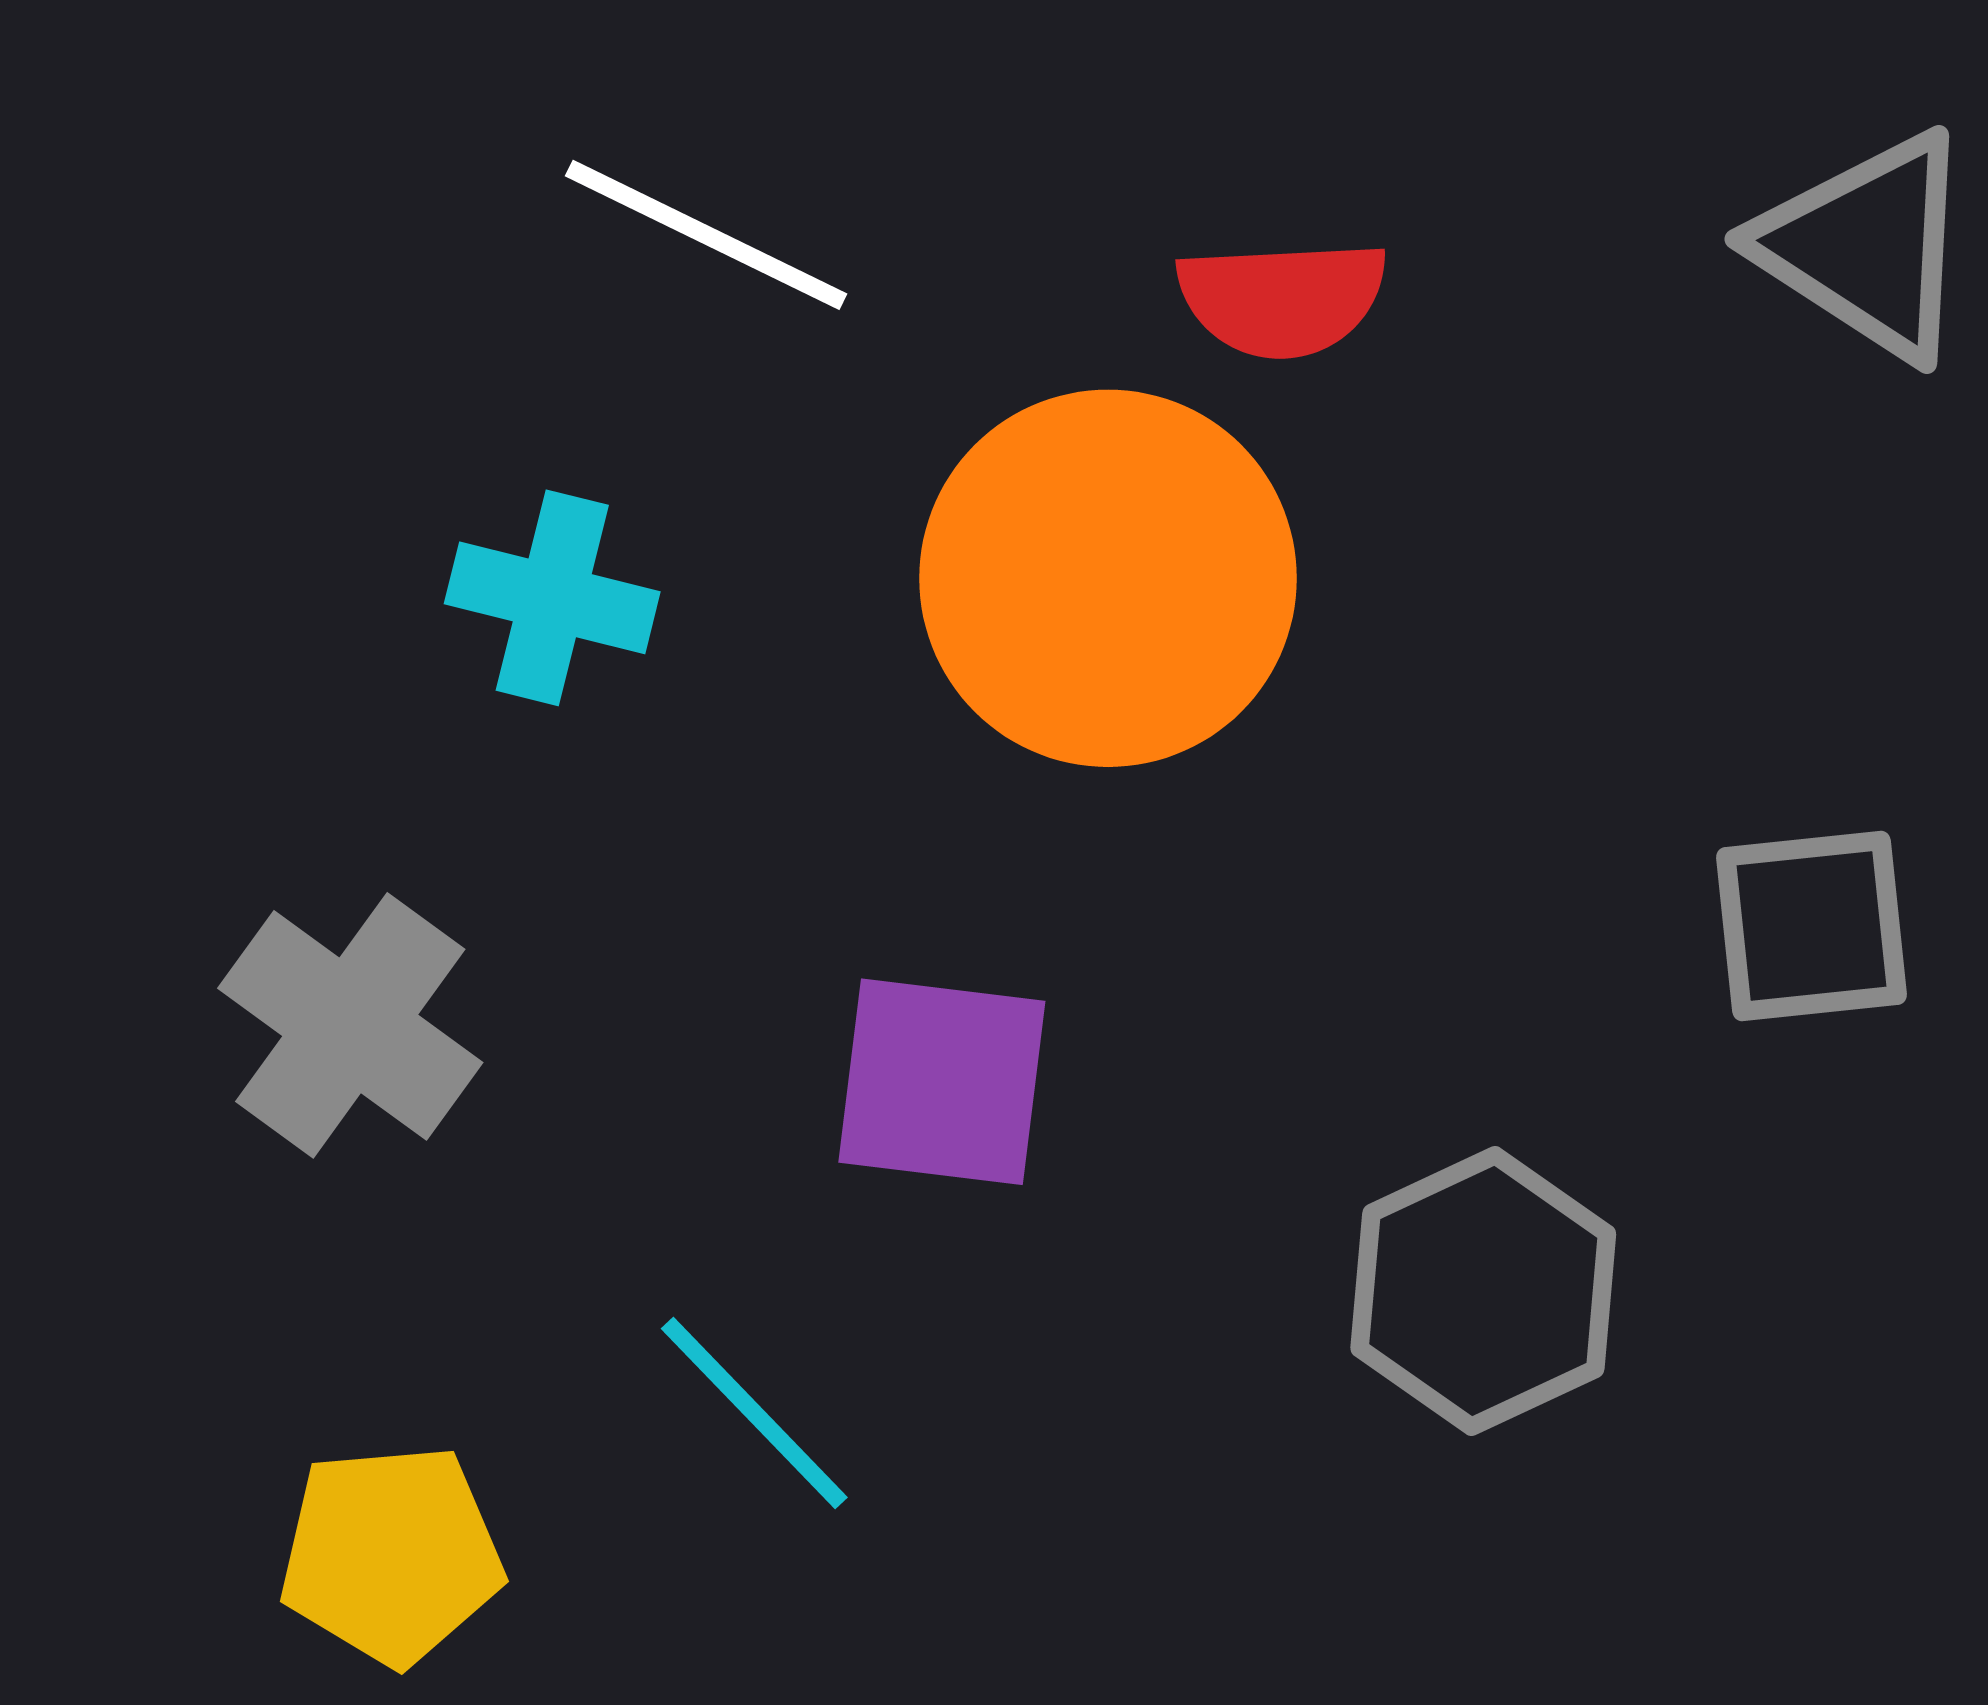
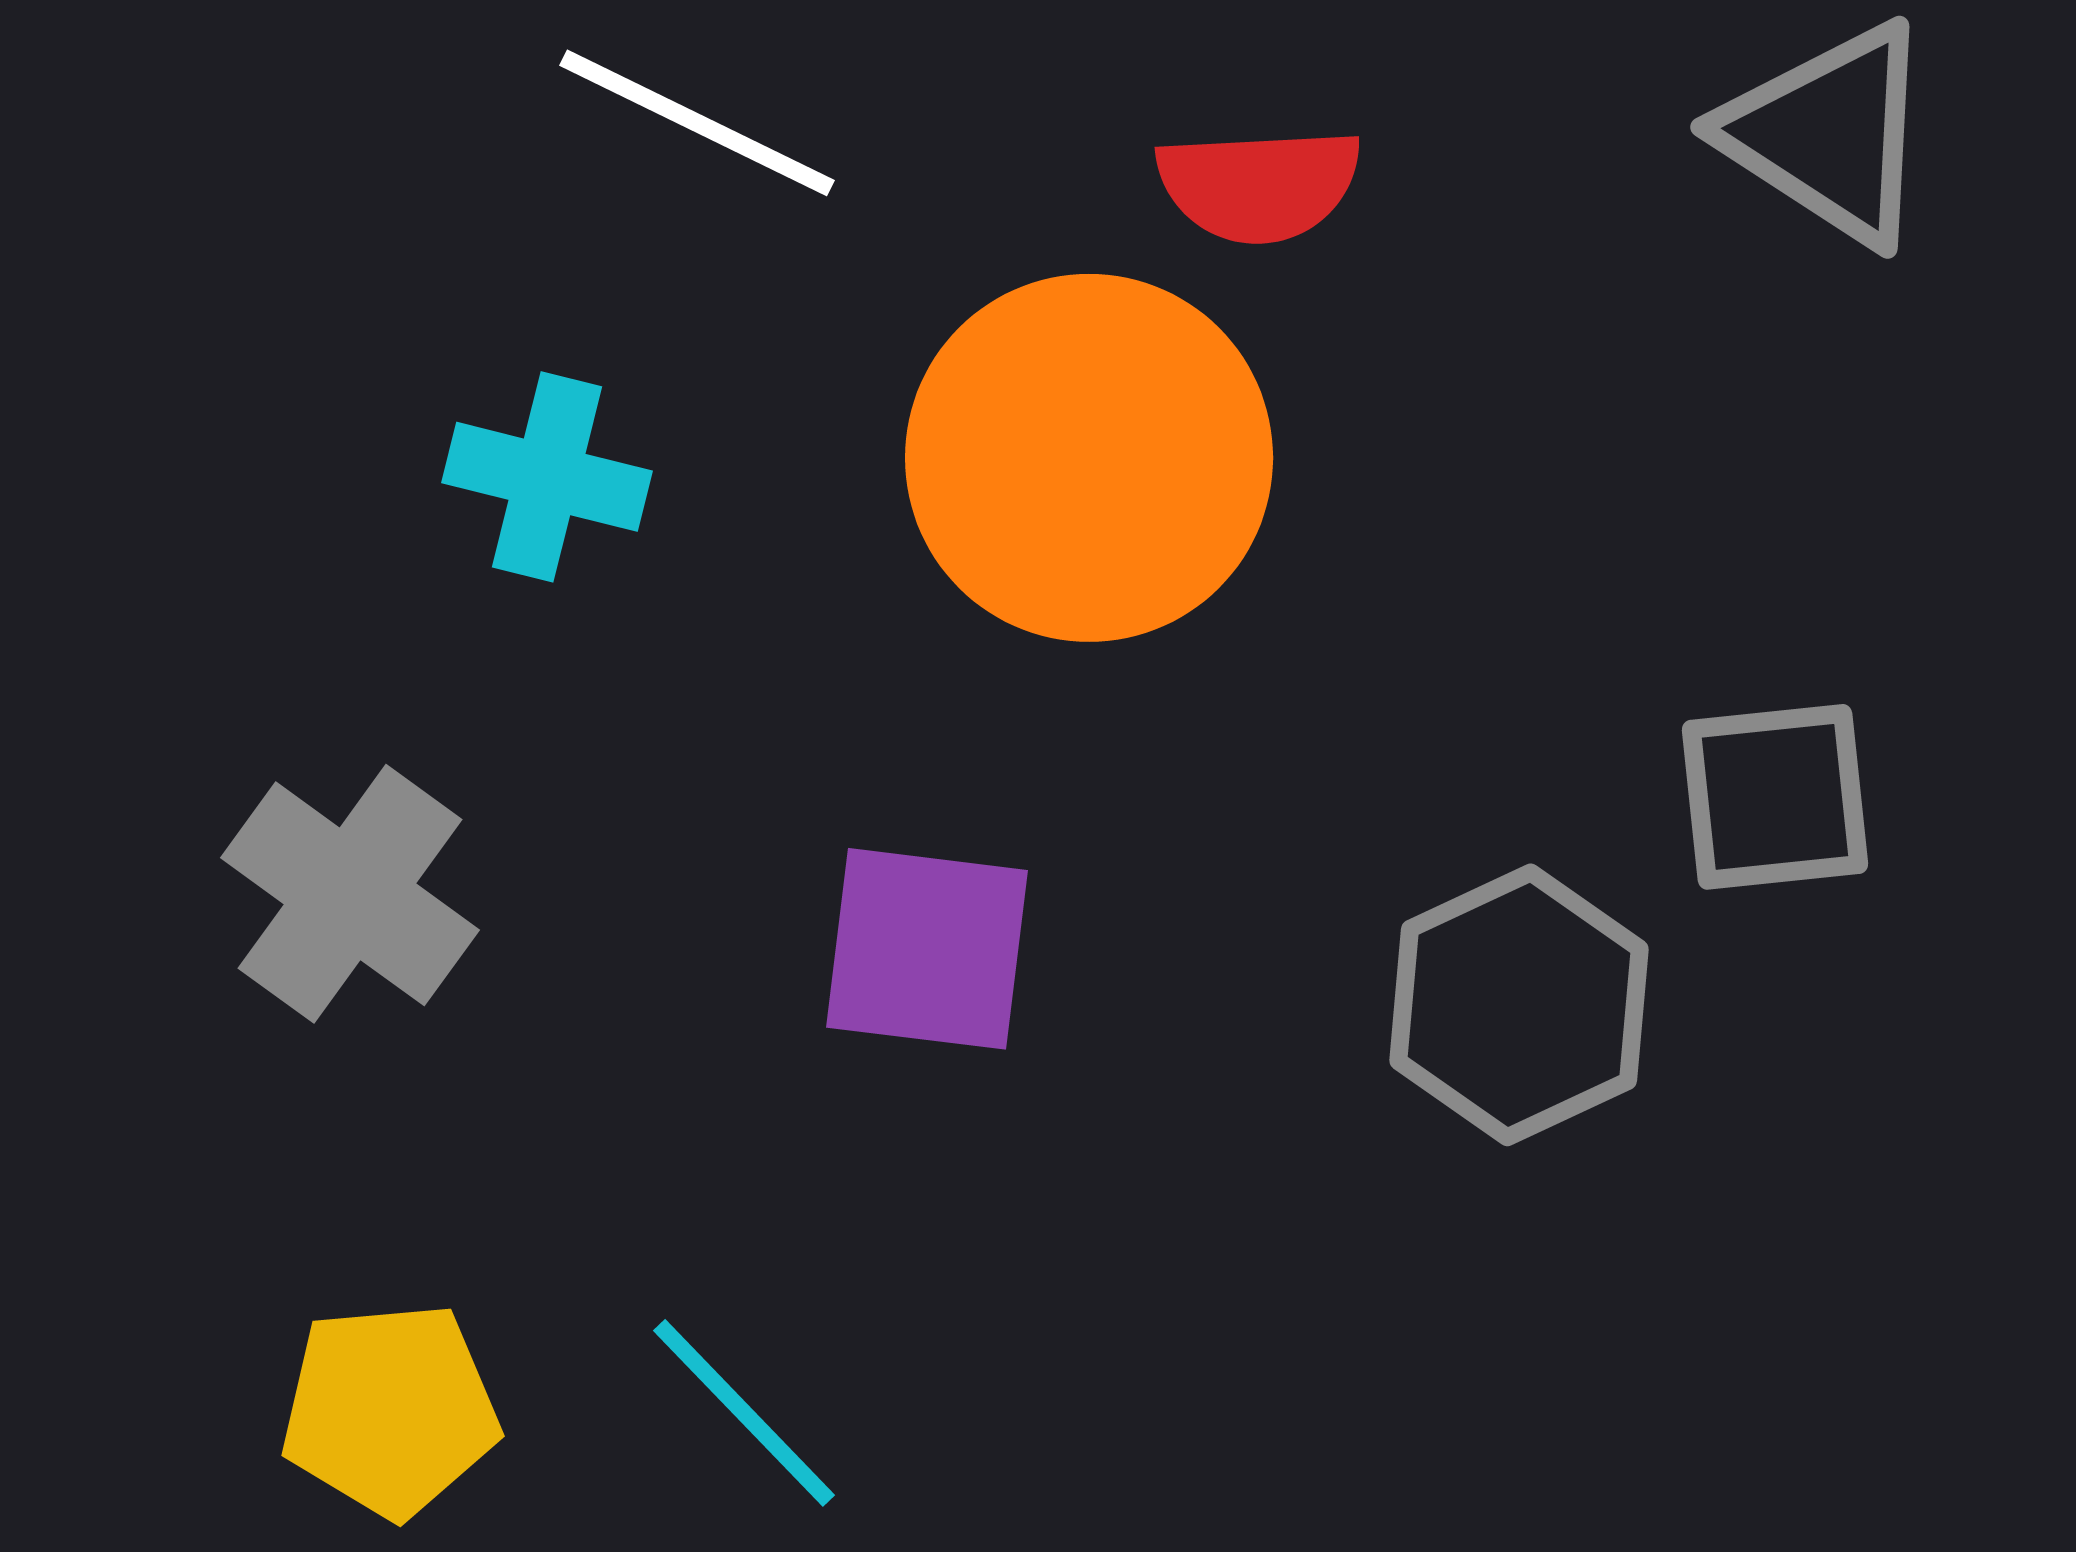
gray hexagon: (1483, 1291) -> (1519, 1005), moved
cyan line: (754, 1413) -> (744, 1413), moved

